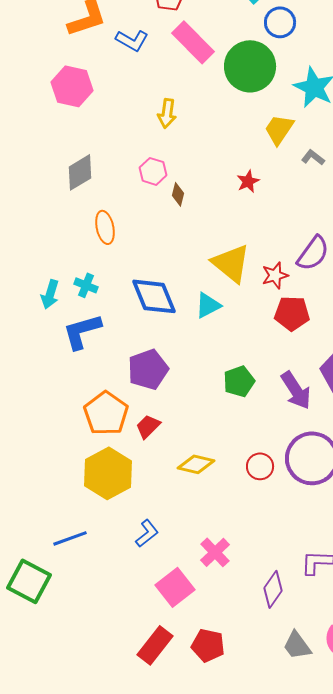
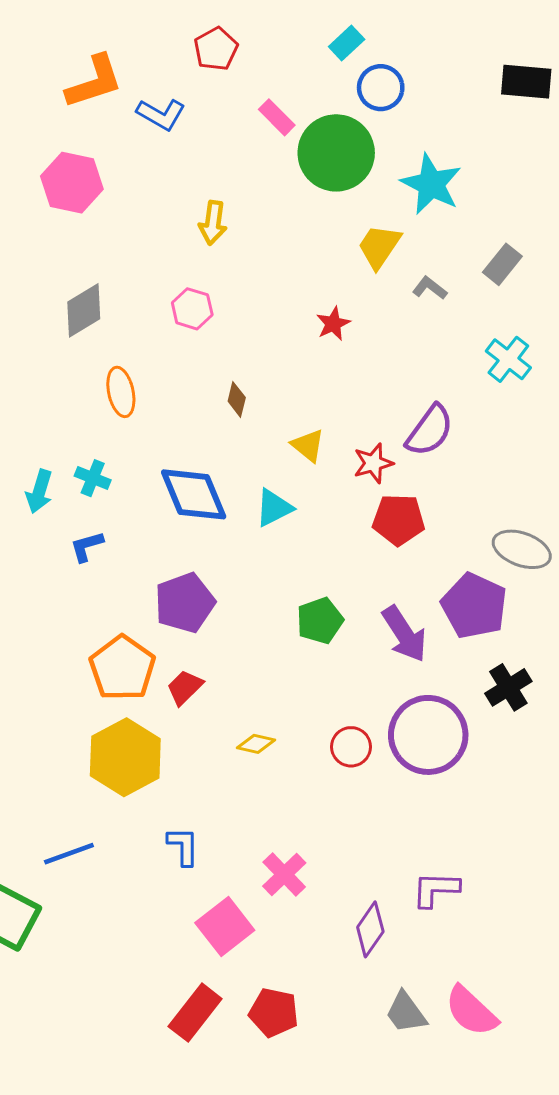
pink rectangle: (193, 42) -> (277, 117), moved, size x0.6
brown diamond: (178, 194) -> (237, 399), moved
yellow triangle: (231, 263) -> (308, 445), size x0.6
blue L-shape: (82, 331) -> (87, 546), size x0.6
yellow diamond: (196, 464) -> (256, 744), size x0.7
blue L-shape: (147, 533) -> (183, 846), turned -52

